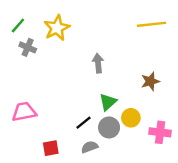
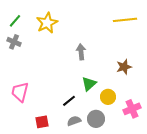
gray cross: (28, 47) -> (14, 42), moved
pink trapezoid: (24, 112) -> (20, 92), turned -65
gray circle: (109, 127) -> (96, 119), moved
pink cross: (160, 132) -> (132, 109), turned -30

